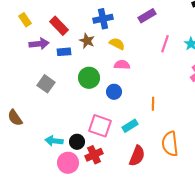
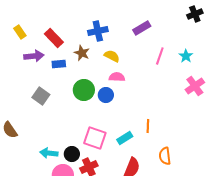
blue circle: (114, 92) -> (106, 95), moved
orange line: (153, 104) -> (148, 126), moved
orange semicircle: (170, 144) -> (165, 156), size x0.7

